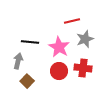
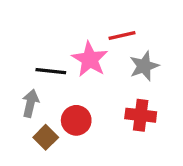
pink star: (59, 47) -> (90, 59), moved
red circle: (59, 71) -> (76, 120), moved

